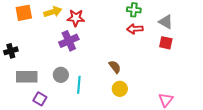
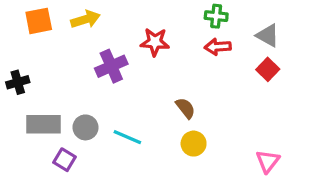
red star: (76, 18) -> (155, 42), moved
red square: (166, 43) -> (268, 69), turned 32
gray circle: (61, 75) -> (85, 127), moved
cyan line: (79, 85) -> (127, 137), turned -72

